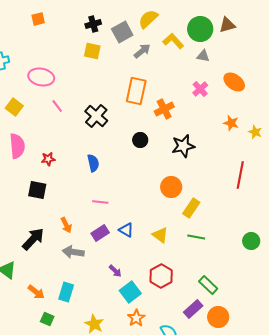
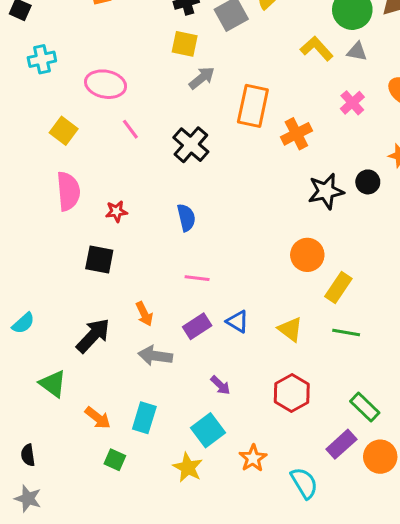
yellow L-shape: (173, 41) -> (317, 48), moved
gray arrow: (142, 51) -> (202, 78), moved
black circle: (140, 140) -> (368, 182), moved
cyan square: (130, 292) -> (208, 430), moved

